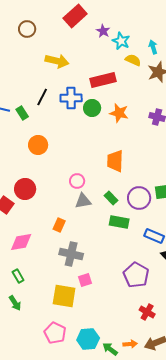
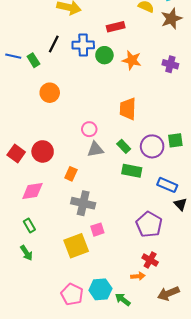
red rectangle: (103, 80) -> (116, 27), size x0.7
red circle: (25, 189) -> (43, 151), moved
yellow square: (64, 296) -> (76, 246), turned -30
red cross: (147, 312) -> (150, 260), moved
pink pentagon: (55, 333) -> (72, 294), moved
orange arrow: (130, 344) -> (138, 276), moved

